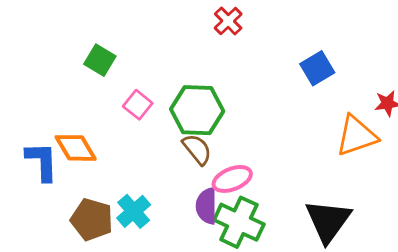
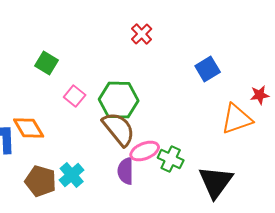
brown semicircle: (197, 149) -> (119, 129), size x1.5
green cross: (239, 222) -> (171, 159), moved, size x0.7

